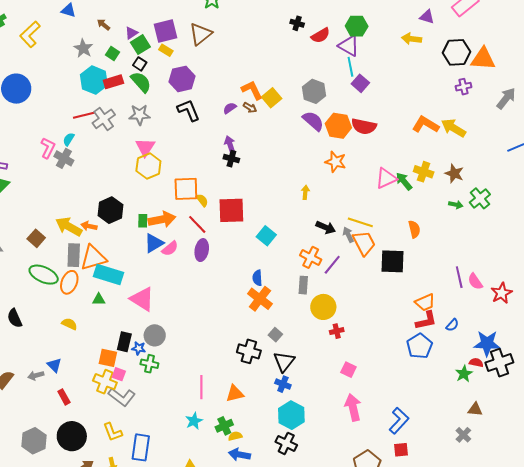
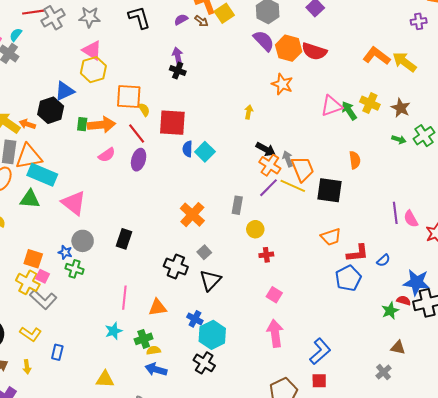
pink triangle: (145, 147) -> (92, 50), turned -35
yellow line: (360, 222) -> (293, 186), moved
blue triangle: (154, 243) -> (64, 91), moved
orange cross: (311, 257) -> (270, 165), moved
blue semicircle: (257, 278) -> (187, 149), moved
green triangle: (99, 299) -> (30, 199), size x1.5
orange trapezoid: (425, 302) -> (331, 237), moved
yellow circle: (323, 307) -> (255, 229), size x0.7
black rectangle: (124, 342) -> (124, 239), moved
blue cross: (283, 384) -> (195, 319), moved
yellow L-shape: (113, 432) -> (31, 334), turned -40
blue rectangle: (141, 447) -> (57, 352), size x0.6

